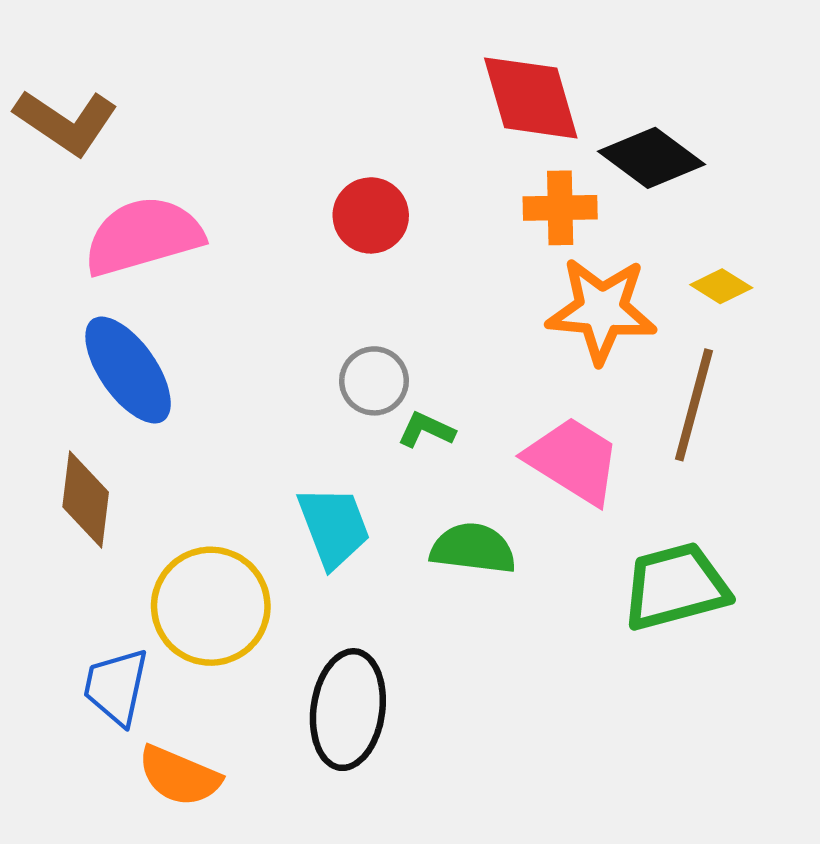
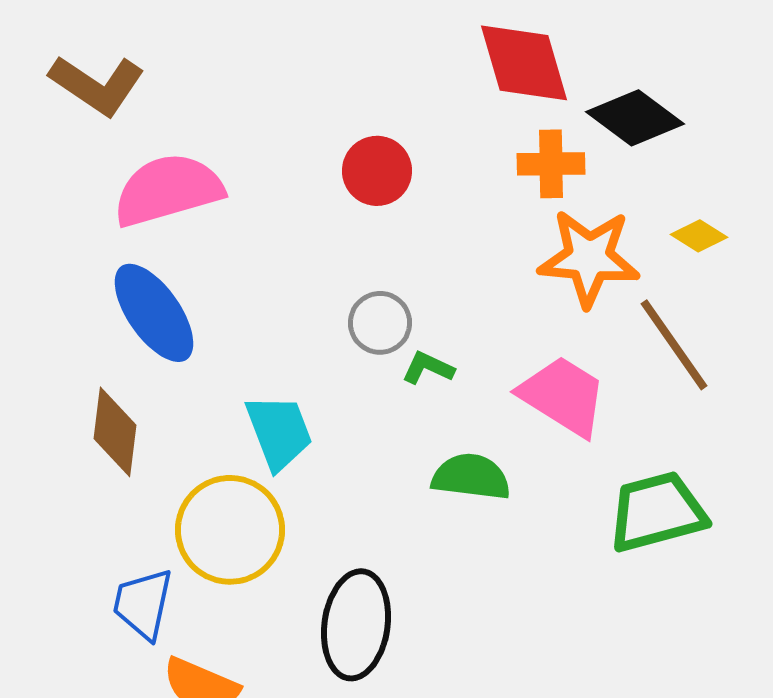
brown line: (694, 405) -> (674, 345), turned -50
cyan trapezoid: (334, 527) -> (279, 432), moved

